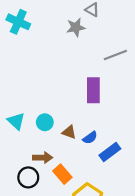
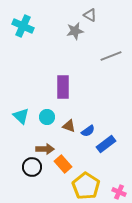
purple rectangle: (93, 90) -> (63, 87), moved

